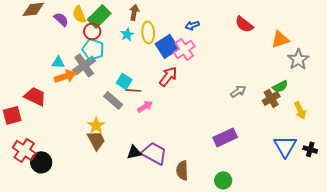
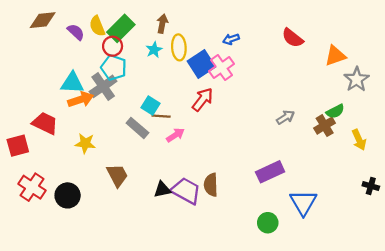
cyan triangle: (58, 62) -> (72, 83), size x1.5
yellow star: (96, 125) -> (85, 143), moved, turned -30
blue triangle: (285, 146) -> (303, 203), moved
black circle: (41, 162) -> (68, 195), moved
brown semicircle: (182, 170) -> (211, 185), moved

